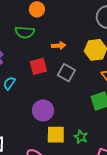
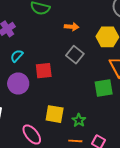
red square: (38, 66) -> (44, 71), moved
purple circle: (43, 110) -> (18, 84), moved

